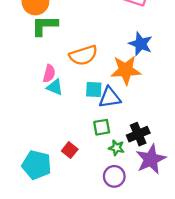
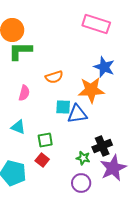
orange semicircle: (83, 55) -> (54, 77), size x0.7
cyan triangle: (55, 87) -> (18, 127), moved
green square: (102, 127) -> (45, 140), moved

